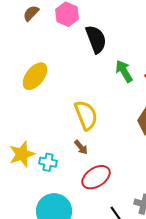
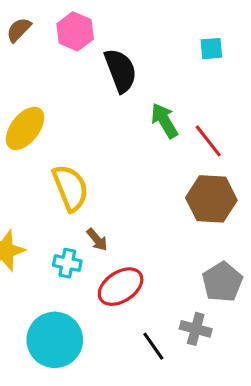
yellow semicircle: (86, 115) -> (70, 188), moved
cyan cross: (48, 162) -> (67, 263), moved

